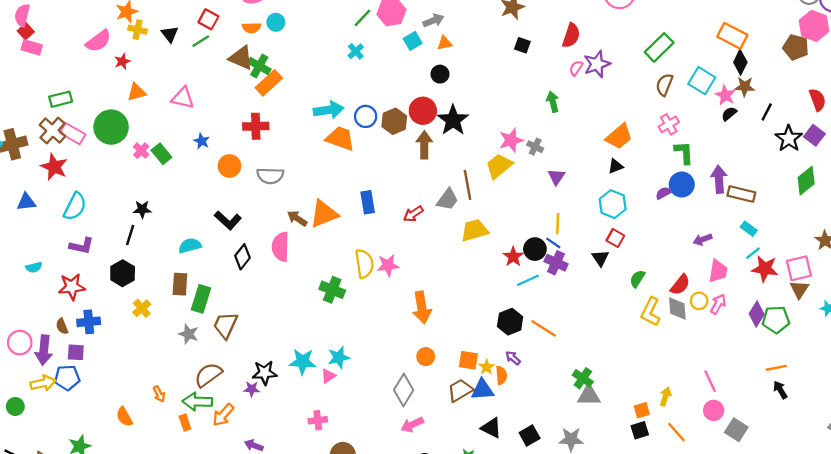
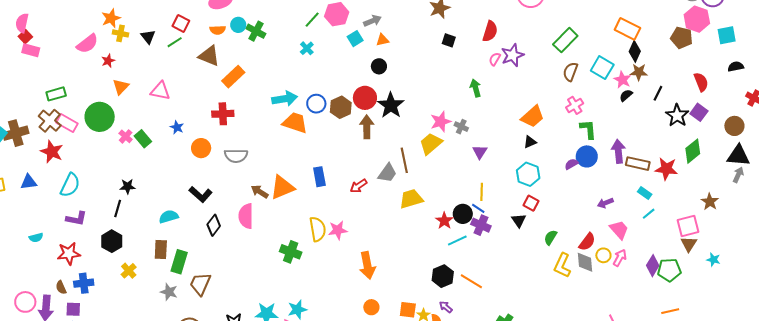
green cross: (259, 66) -> (256, 31), moved
orange triangle: (137, 92) -> (121, 87), turned -30
red star: (765, 269) -> (666, 169), moved
pink trapezoid: (718, 271) -> (619, 230), turned -50

